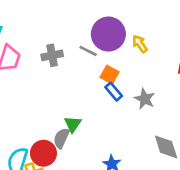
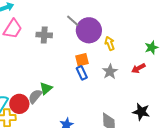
gray line: (88, 51) -> (73, 21), moved
orange square: (110, 75) -> (82, 60), turned 32
gray star: (145, 99) -> (110, 72), moved

